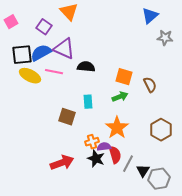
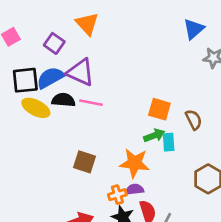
black semicircle: (86, 67) -> (63, 100), moved
pink line: (54, 72) -> (91, 103), moved
cyan rectangle: (88, 102) -> (169, 142), moved
orange star: (117, 128) -> (134, 163), moved, turned -30
purple semicircle: (104, 147) -> (134, 189), moved

